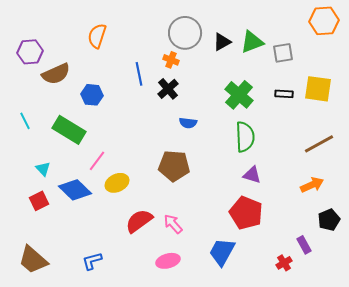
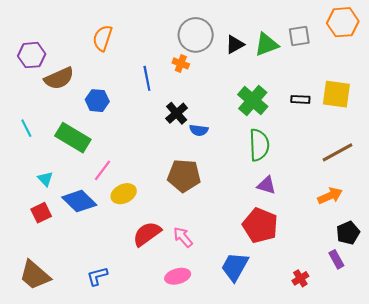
gray square: (283, 53) -> (299, 36), moved
black cross: (168, 89) -> (177, 113), moved
purple rectangle: (304, 245) -> (336, 259), moved

